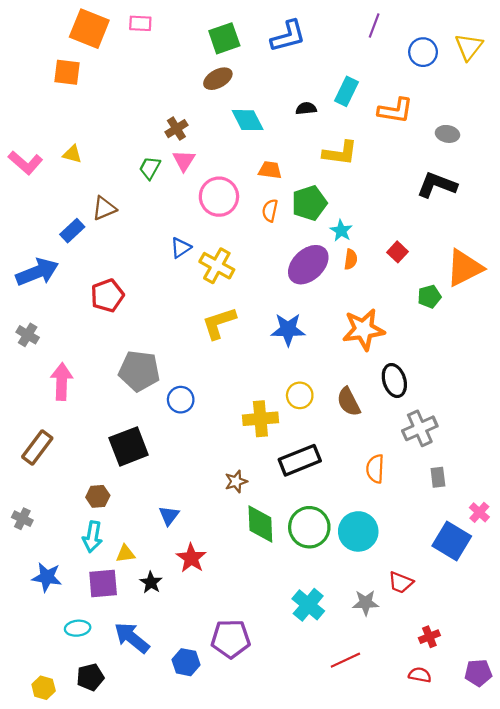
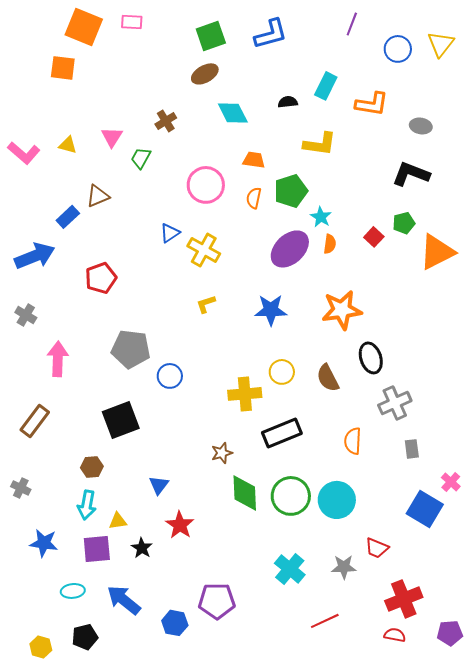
pink triangle: (184, 160) -> (112, 137), moved
green pentagon: (429, 297) -> (404, 223), moved
yellow L-shape: (219, 323) -> (206, 304), size x0.6
red cross: (429, 637) -> (404, 599), size x1.8

